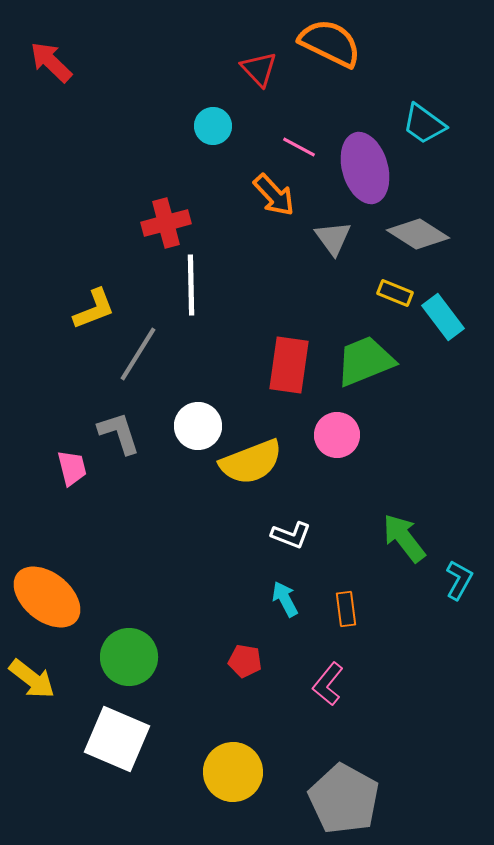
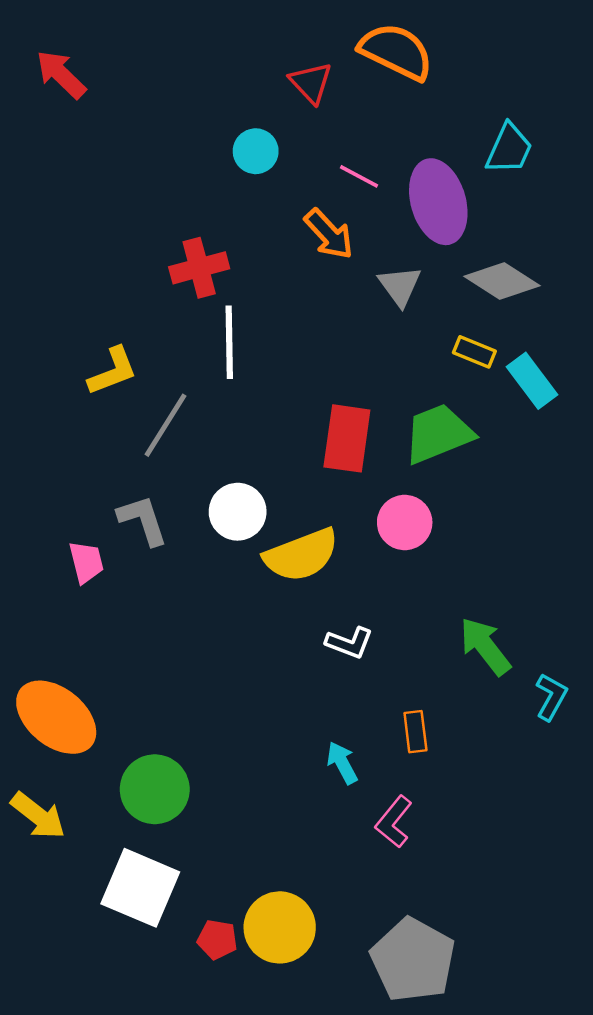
cyan trapezoid: (424, 124) -> (509, 149), turned -102
cyan arrow: (285, 599) -> (342, 763), moved
red pentagon: (245, 661) -> (217, 939), moved

